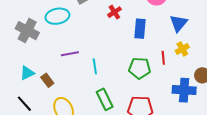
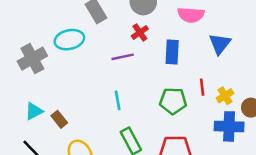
gray cross: (27, 31) -> (32, 59), turned 35
yellow cross: (182, 49) -> (225, 96), moved
purple line: (70, 54) -> (123, 57), moved

